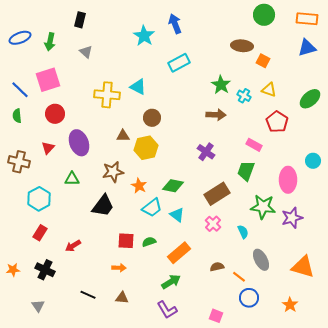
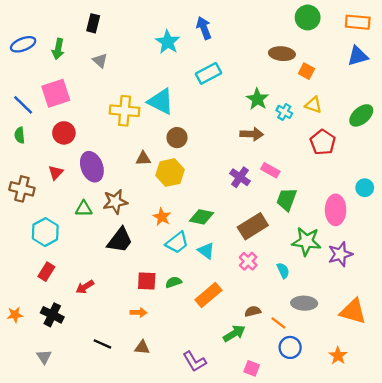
cyan triangle: (138, 87) -> (161, 101), size x1.4
pink rectangle: (254, 145) -> (270, 170), moved
brown star: (113, 172) -> (115, 202), moved
gray ellipse: (261, 260) -> (304, 303), turned -60
green arrow: (171, 282) -> (234, 333), moved

